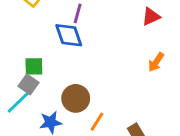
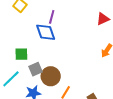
gray square: (28, 84) -> (35, 69), moved, turned 32

